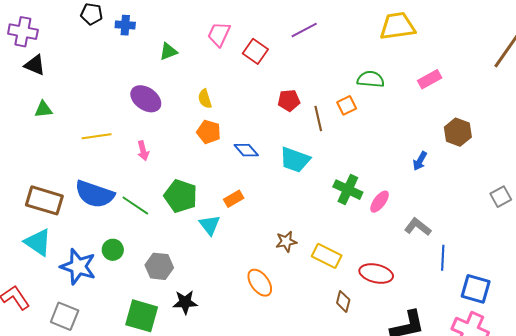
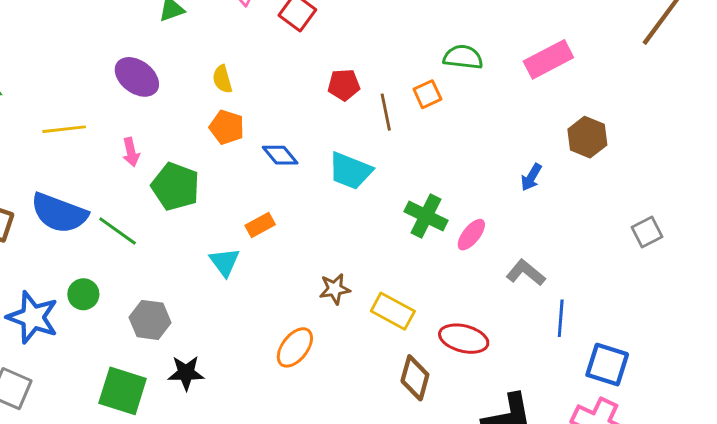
pink rectangle: (430, 79) -> (548, 59), size x1.4
green pentagon: (181, 196) -> (175, 187), moved
orange ellipse: (260, 283) -> (295, 347), turned 72
brown diamond: (343, 301) -> (415, 378), size x1.4

